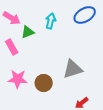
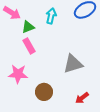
pink rectangle: (12, 47) -> (29, 46), moved
brown circle: (44, 83) -> (44, 92), moved

